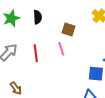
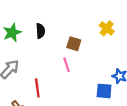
red line: (36, 53) -> (37, 88), moved

